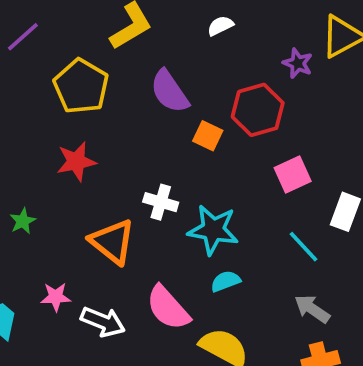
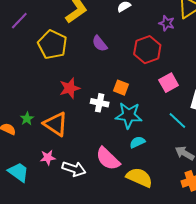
purple semicircle: (170, 91) -> (100, 44), size x0.7
orange square: (208, 136) -> (121, 88), moved
red star: (76, 162) -> (70, 88), moved
orange triangle: (112, 242) -> (56, 124), moved

